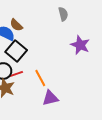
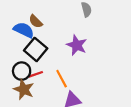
purple star: (80, 45) -> (77, 45), moved

